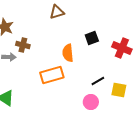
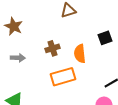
brown cross: (23, 45) -> (52, 48), moved, turned -32

